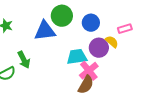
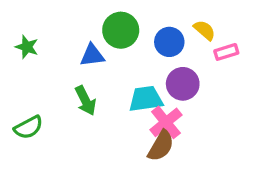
blue triangle: (45, 31) -> (92, 55), size x0.7
yellow semicircle: (112, 42) -> (205, 30), moved
green arrow: (24, 60) -> (85, 101), moved

